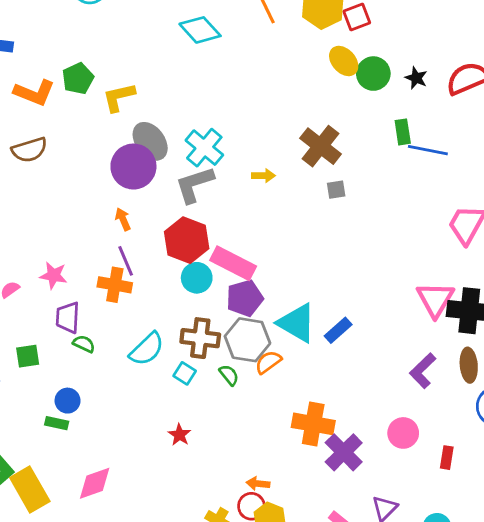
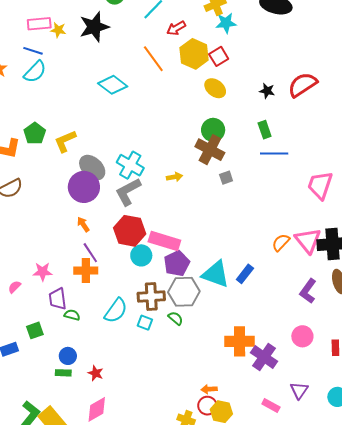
green circle: (373, 74) -> (213, 130), moved
blue line: (428, 150) -> (274, 153), moved
orange semicircle: (268, 362) -> (281, 242), moved
red star: (179, 435) -> (96, 373), moved

